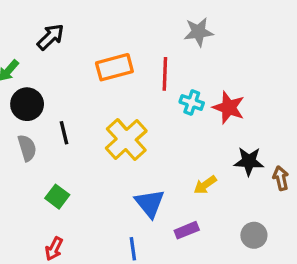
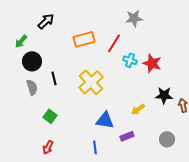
red line: (165, 74) -> (114, 43), turned 30
blue triangle: (150, 203) -> (105, 120), turned -42

